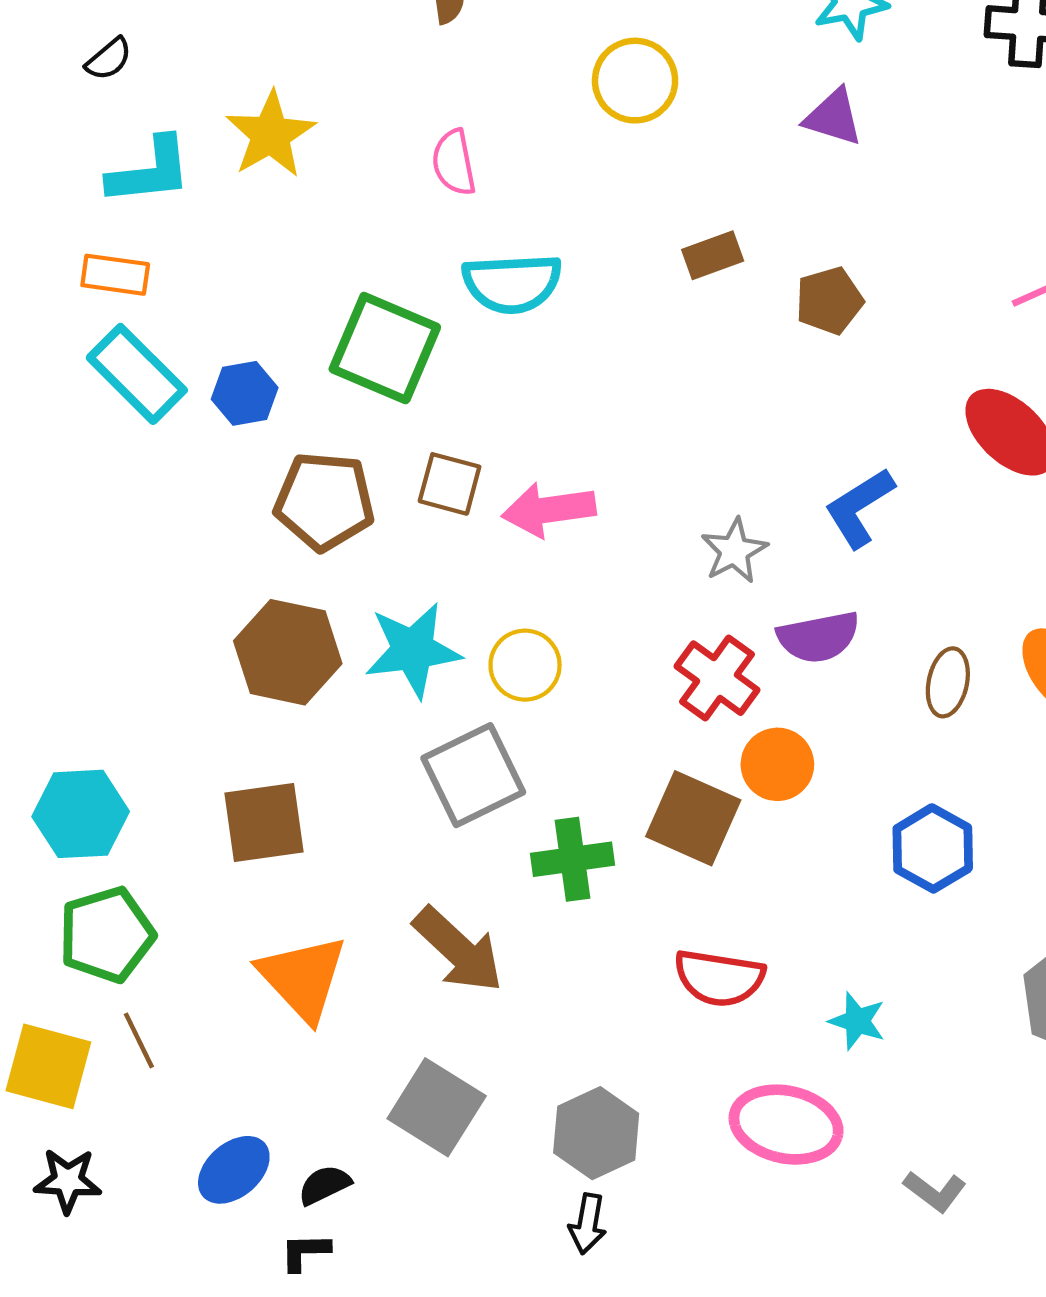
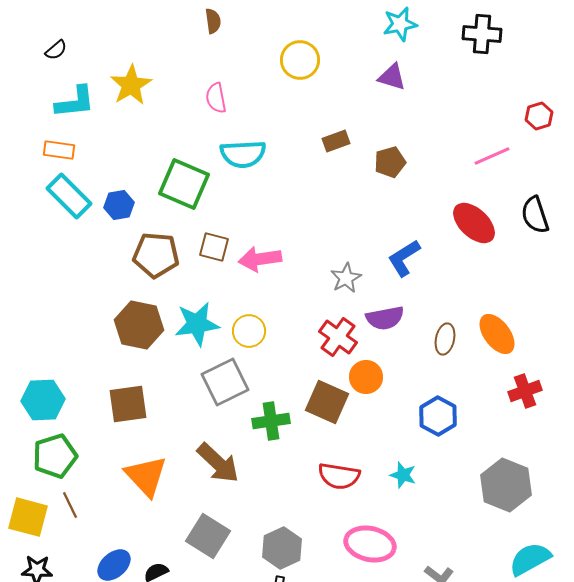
cyan star: (857, 1021) -> (403, 475), moved

